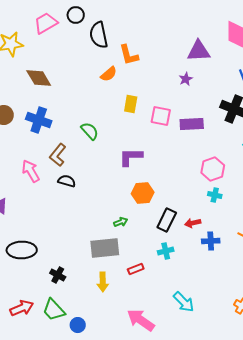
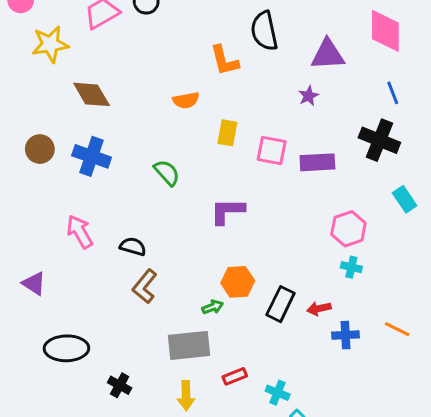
black semicircle: (99, 35) -> (264, 31), moved
orange semicircle: (109, 74) -> (186, 100), moved, turned 30
brown L-shape: (58, 155) -> (145, 286), moved
orange hexagon: (143, 193) -> (238, 282), moved
cyan cross: (166, 251) -> (278, 393), moved, turned 35

